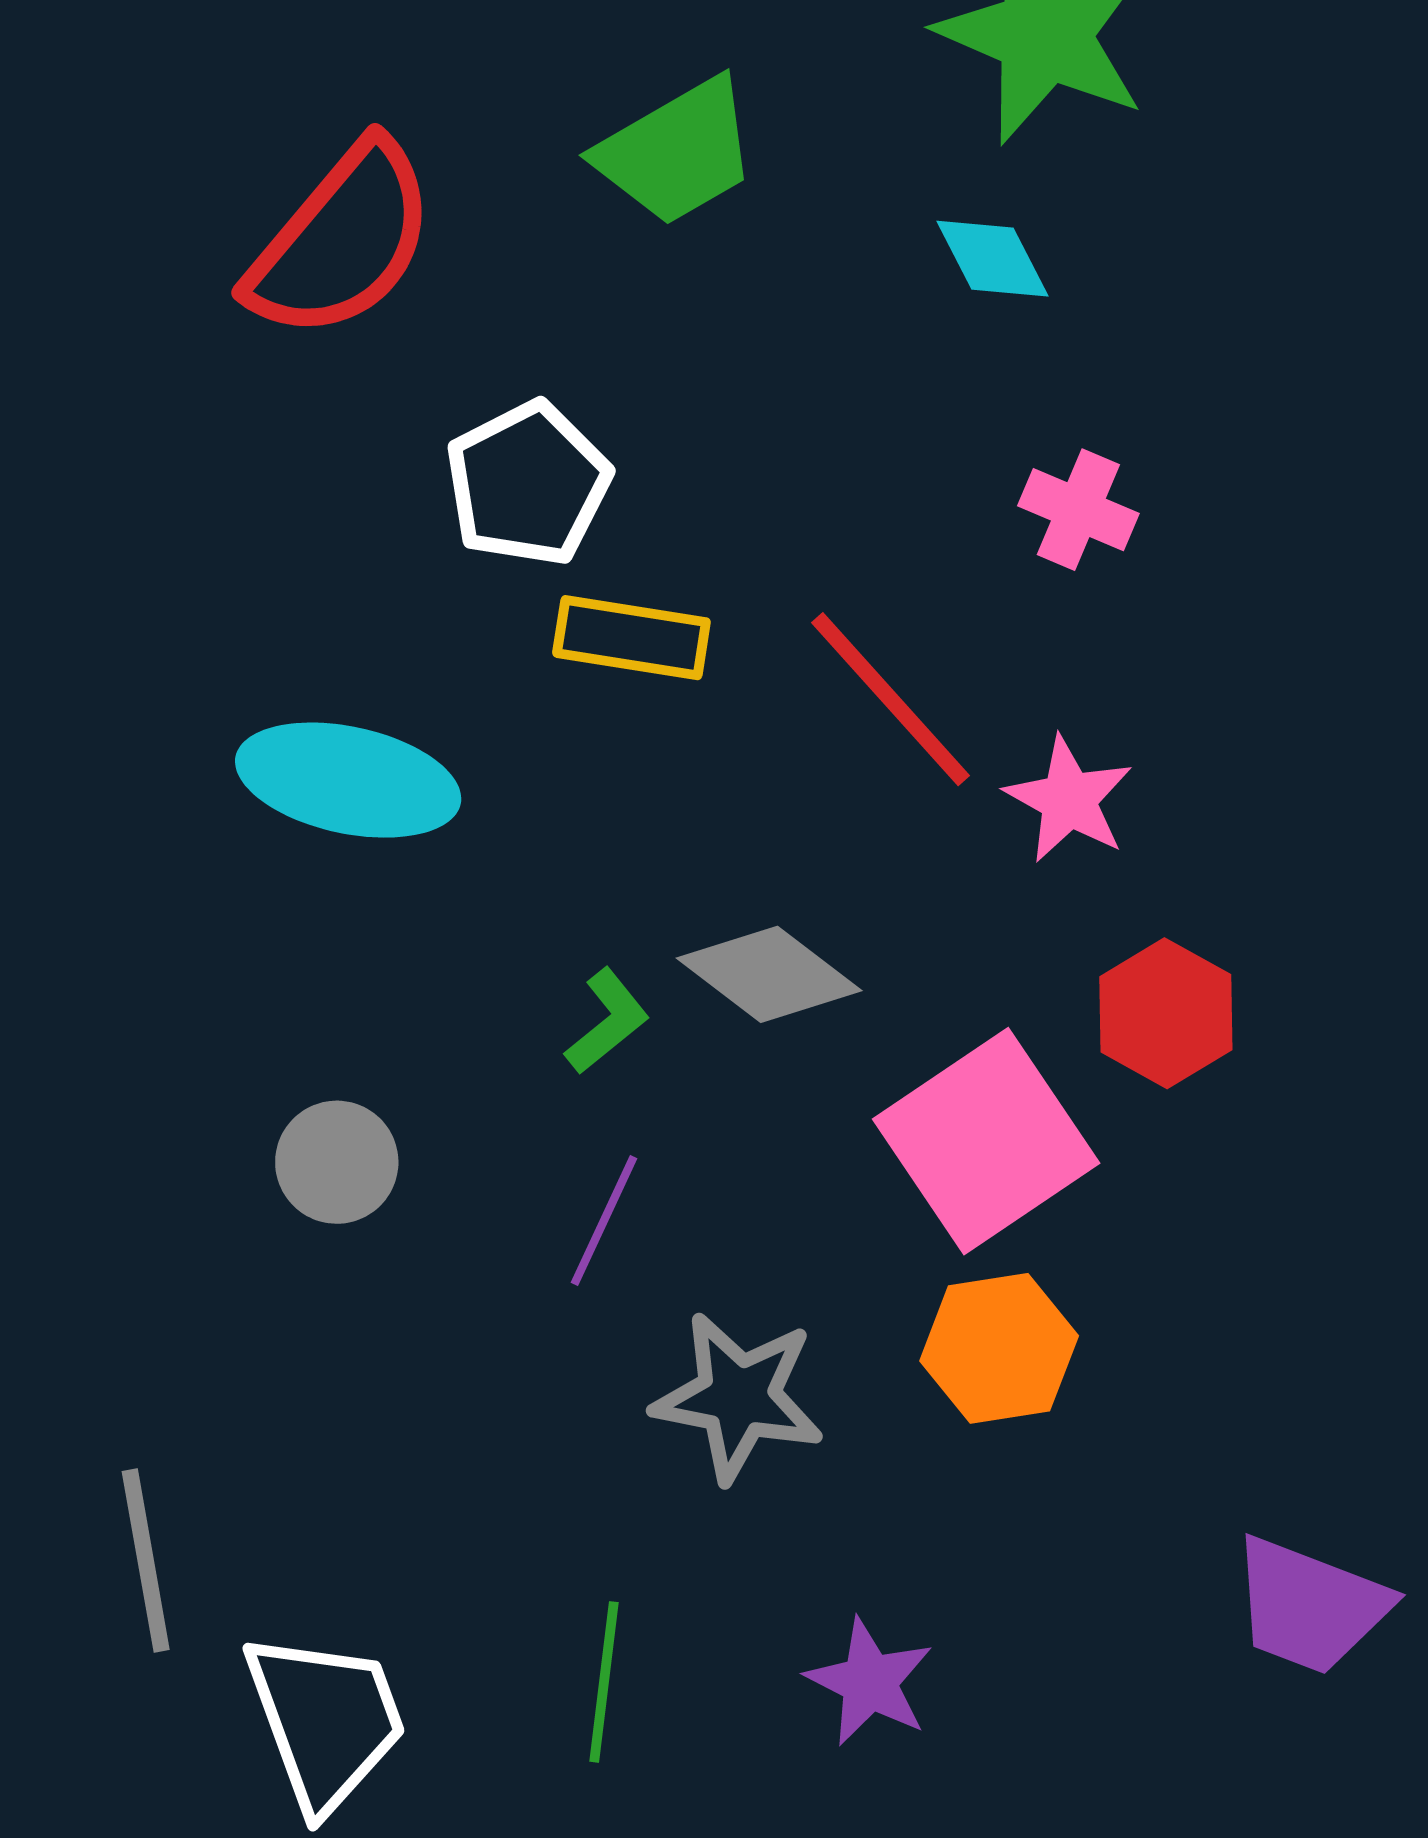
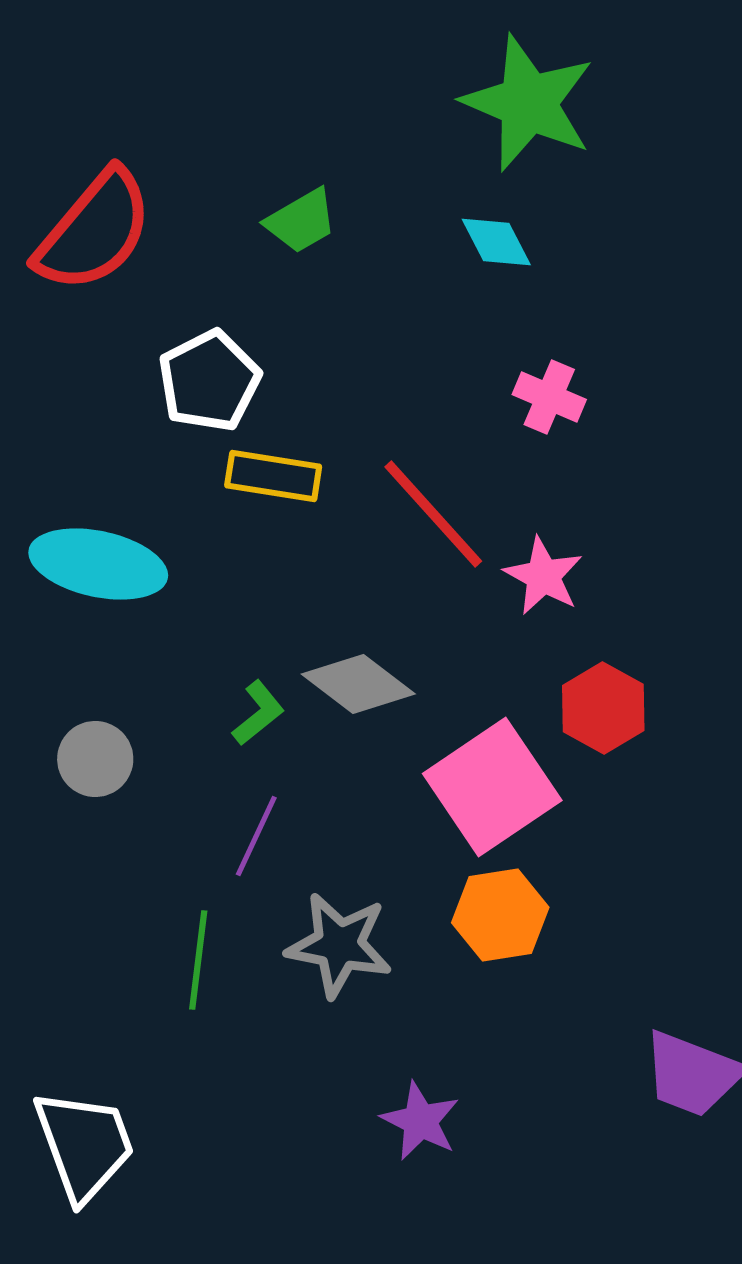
green trapezoid: (677, 152) -> (301, 221), moved, size x0.7
gray circle: (337, 1162) -> (95, 759), moved
green line: (604, 1682) -> (198, 960), moved

